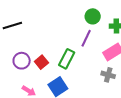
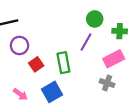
green rectangle: (67, 59) -> (63, 63), turned -42
purple circle: (22, 61) -> (19, 45), moved

